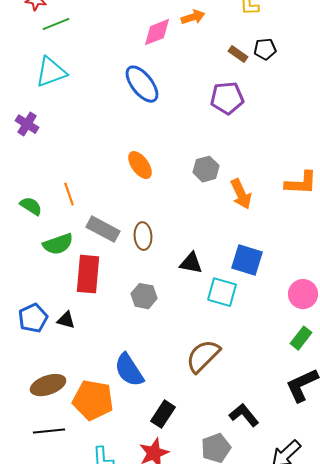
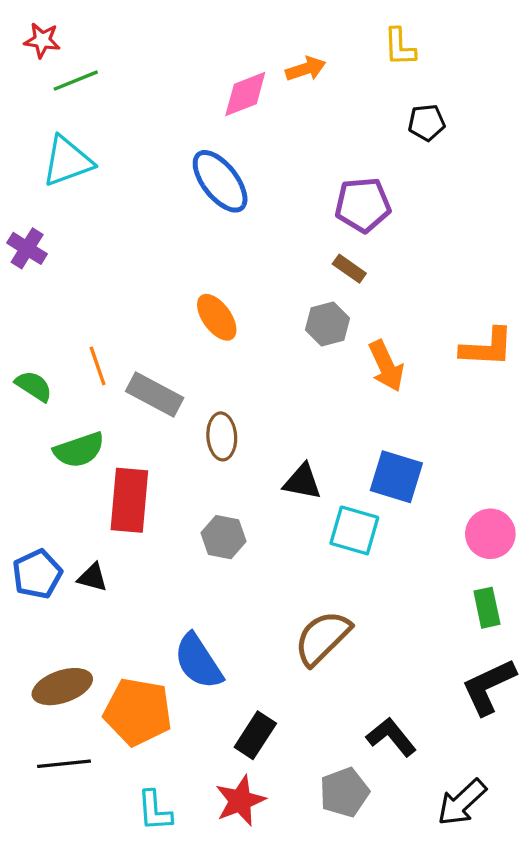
brown rectangle: (238, 54) -> (349, 269), moved
gray rectangle: (103, 229) -> (155, 394), moved
green rectangle: (301, 338) -> (487, 608), turned -50

